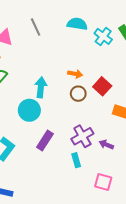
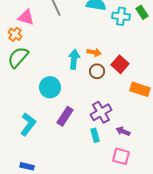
cyan cross: (103, 36) -> (121, 16), turned -30
cyan arrow: (41, 87) -> (74, 59), moved
purple arrow: (106, 145) -> (123, 131), moved

